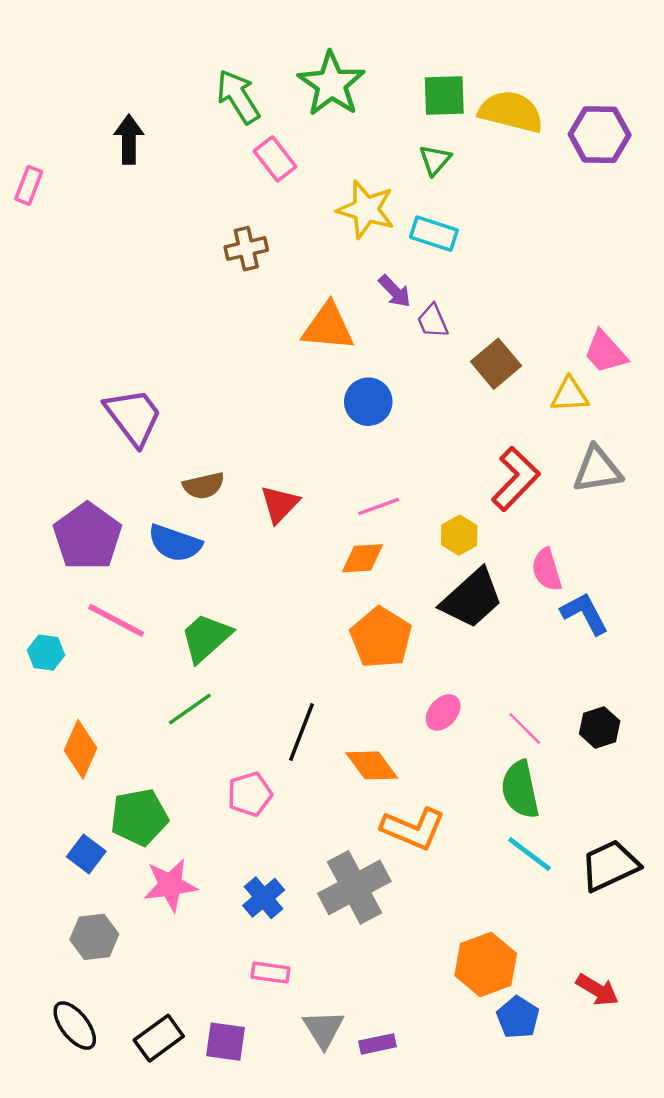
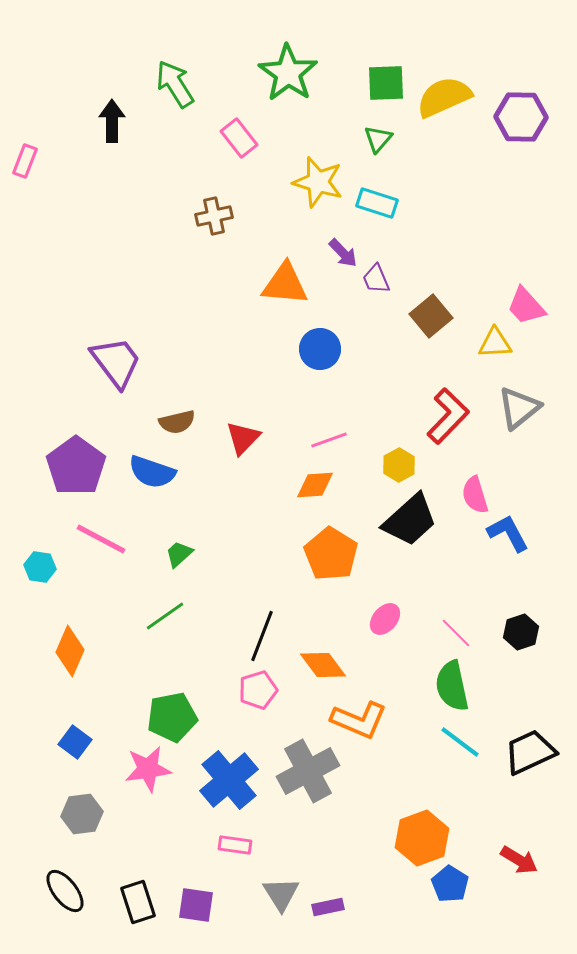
green arrow: (238, 97) -> (175, 84), moved
yellow semicircle: (511, 112) -> (444, 97), turned -38
gray triangle: (597, 470) -> (519, 408), turned -30
green trapezoid: (206, 638) -> (179, 554), size x0.6
pink pentagon: (250, 794) -> (258, 690), moved
green pentagon: (139, 817) -> (172, 717), moved
blue cross: (264, 898) -> (229, 780), size x1.6
black rectangle: (159, 1038) -> (138, 902), turned -72

